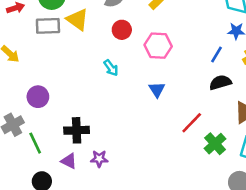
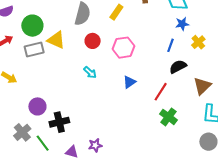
blue triangle: (157, 89) -> (129, 82), turned 40
red line: (192, 123) -> (161, 92), moved
black cross: (77, 130) -> (59, 122), moved
green cross: (215, 144) -> (168, 117), moved

